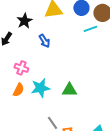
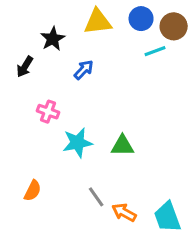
blue arrow: (44, 41) -> (84, 70), turned -104
orange semicircle: (18, 90) -> (33, 191), moved

